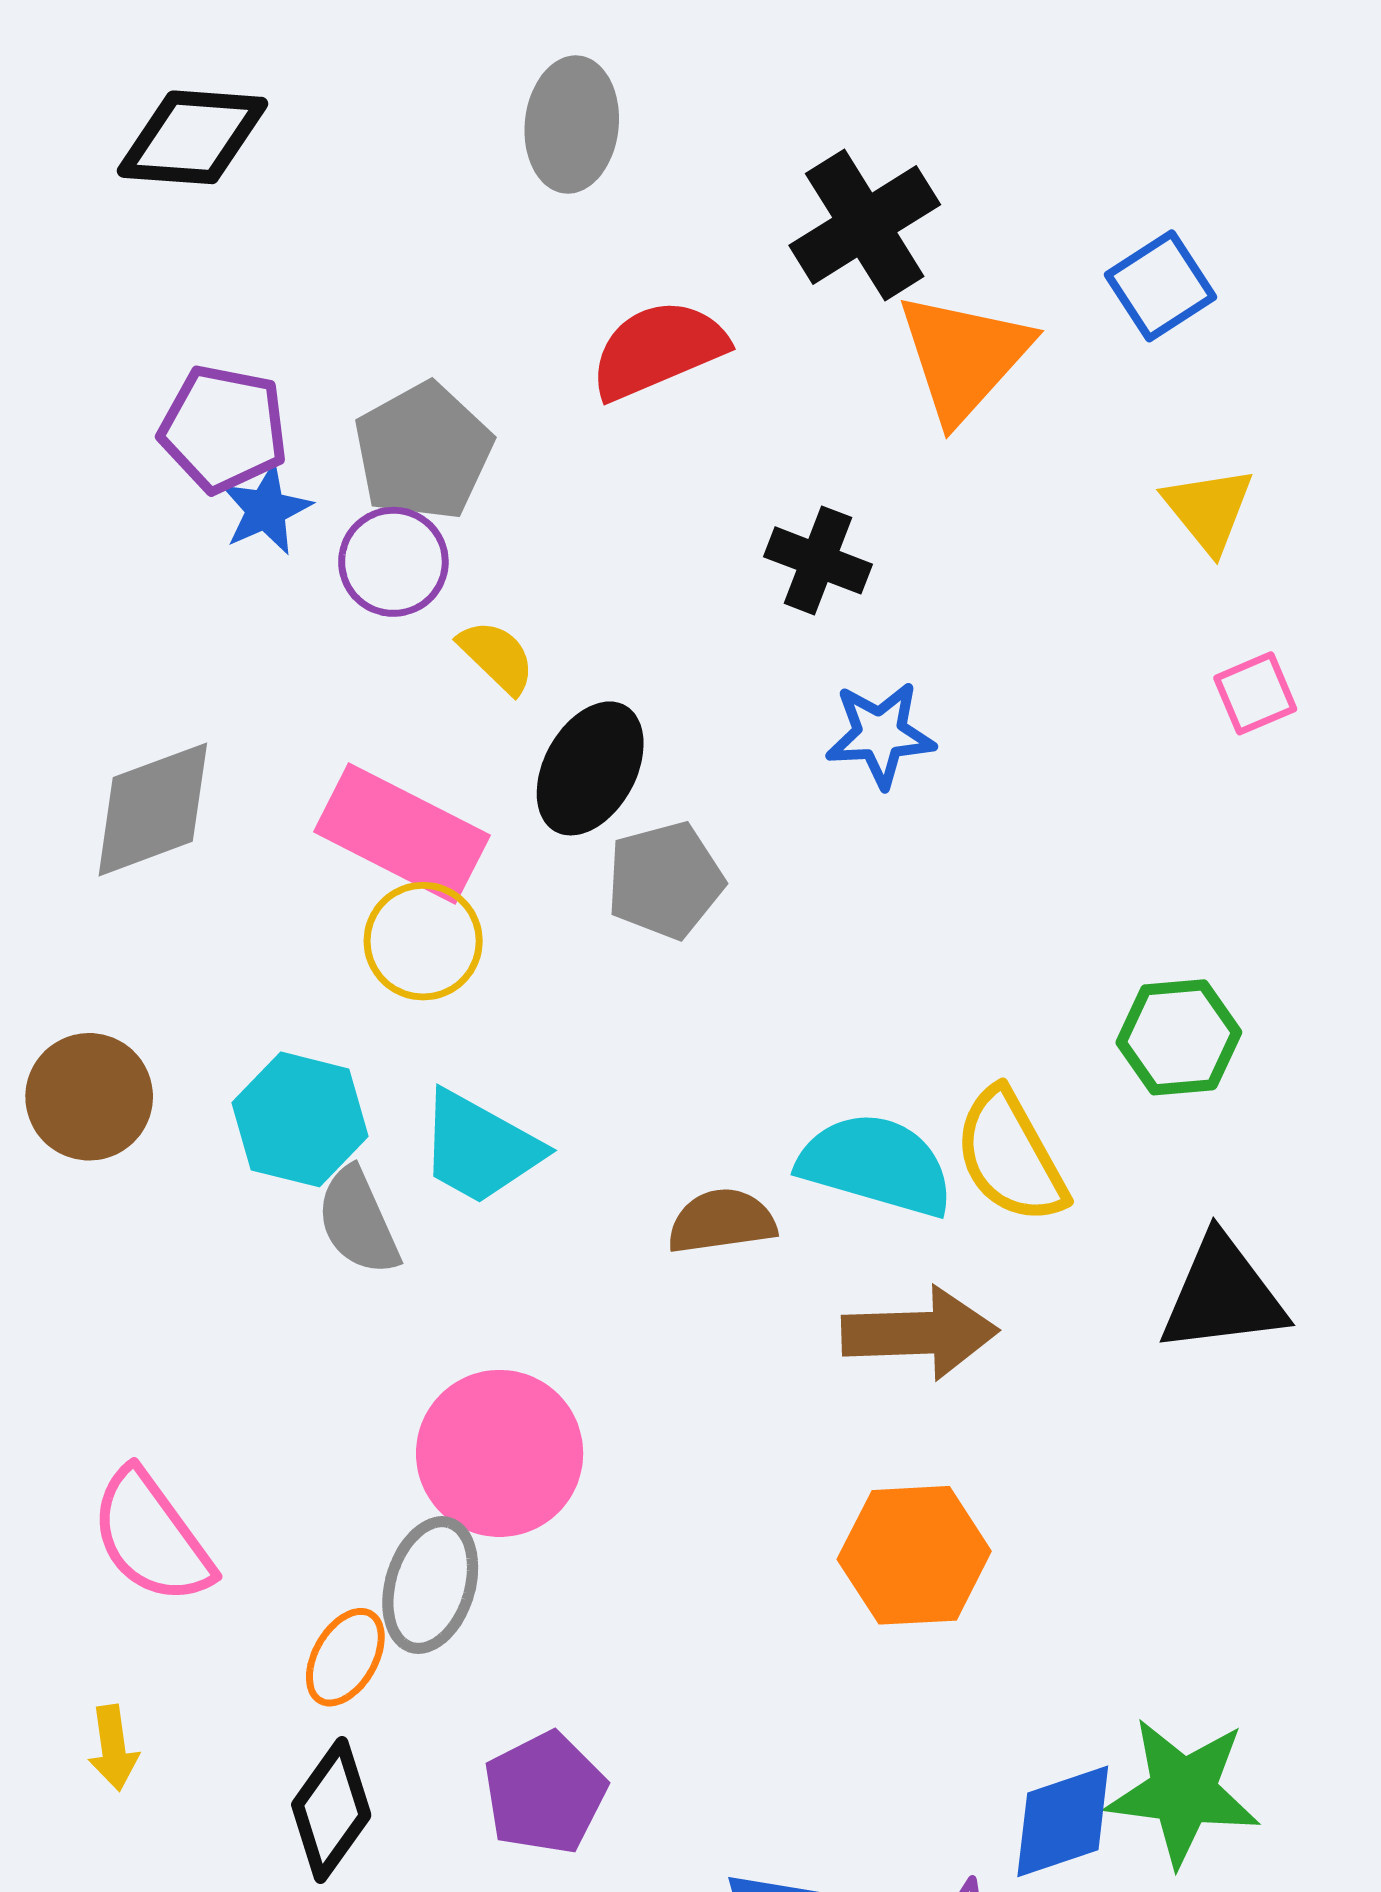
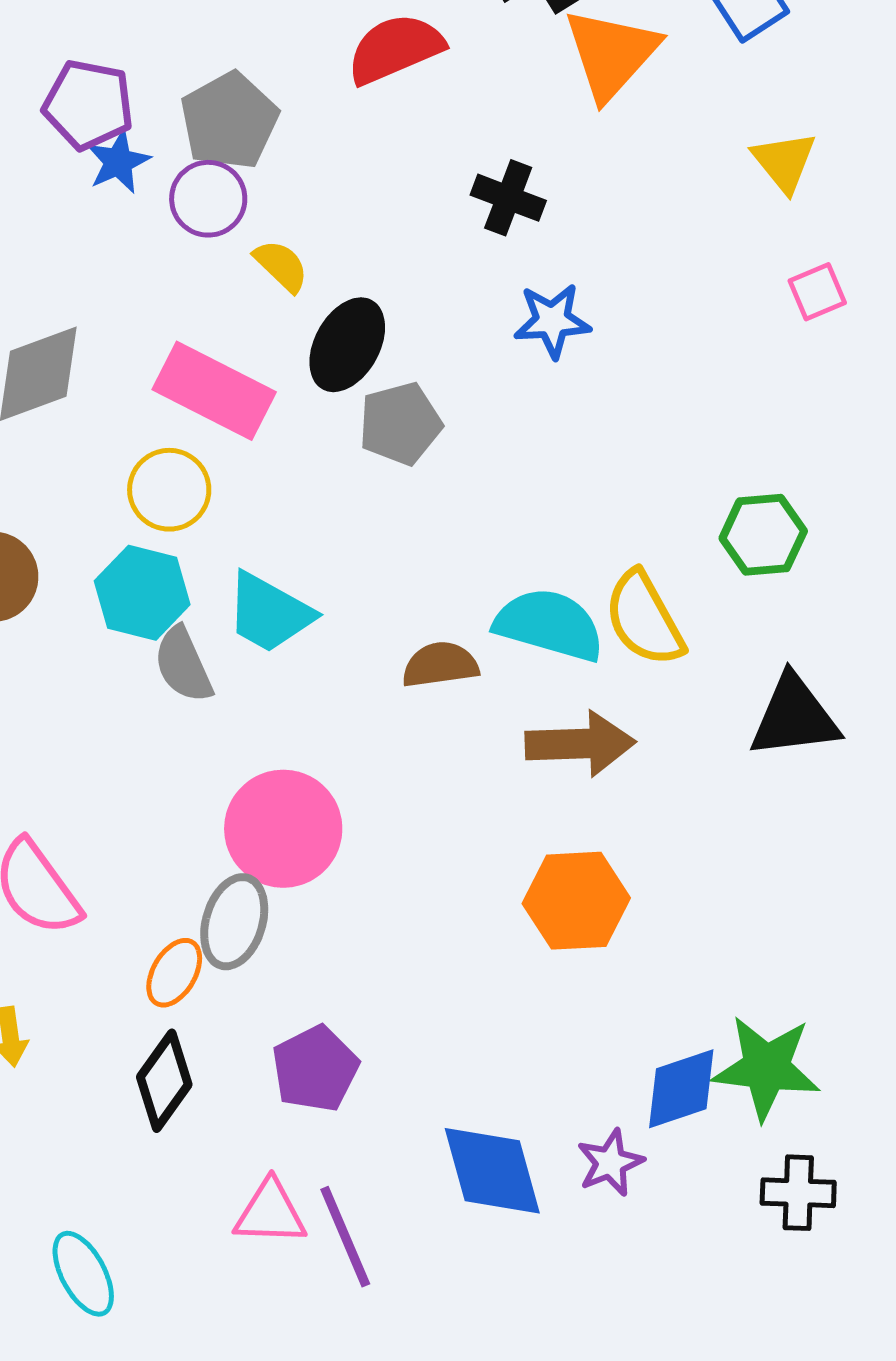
yellow circle: (423, 941) -> (169, 490), moved

